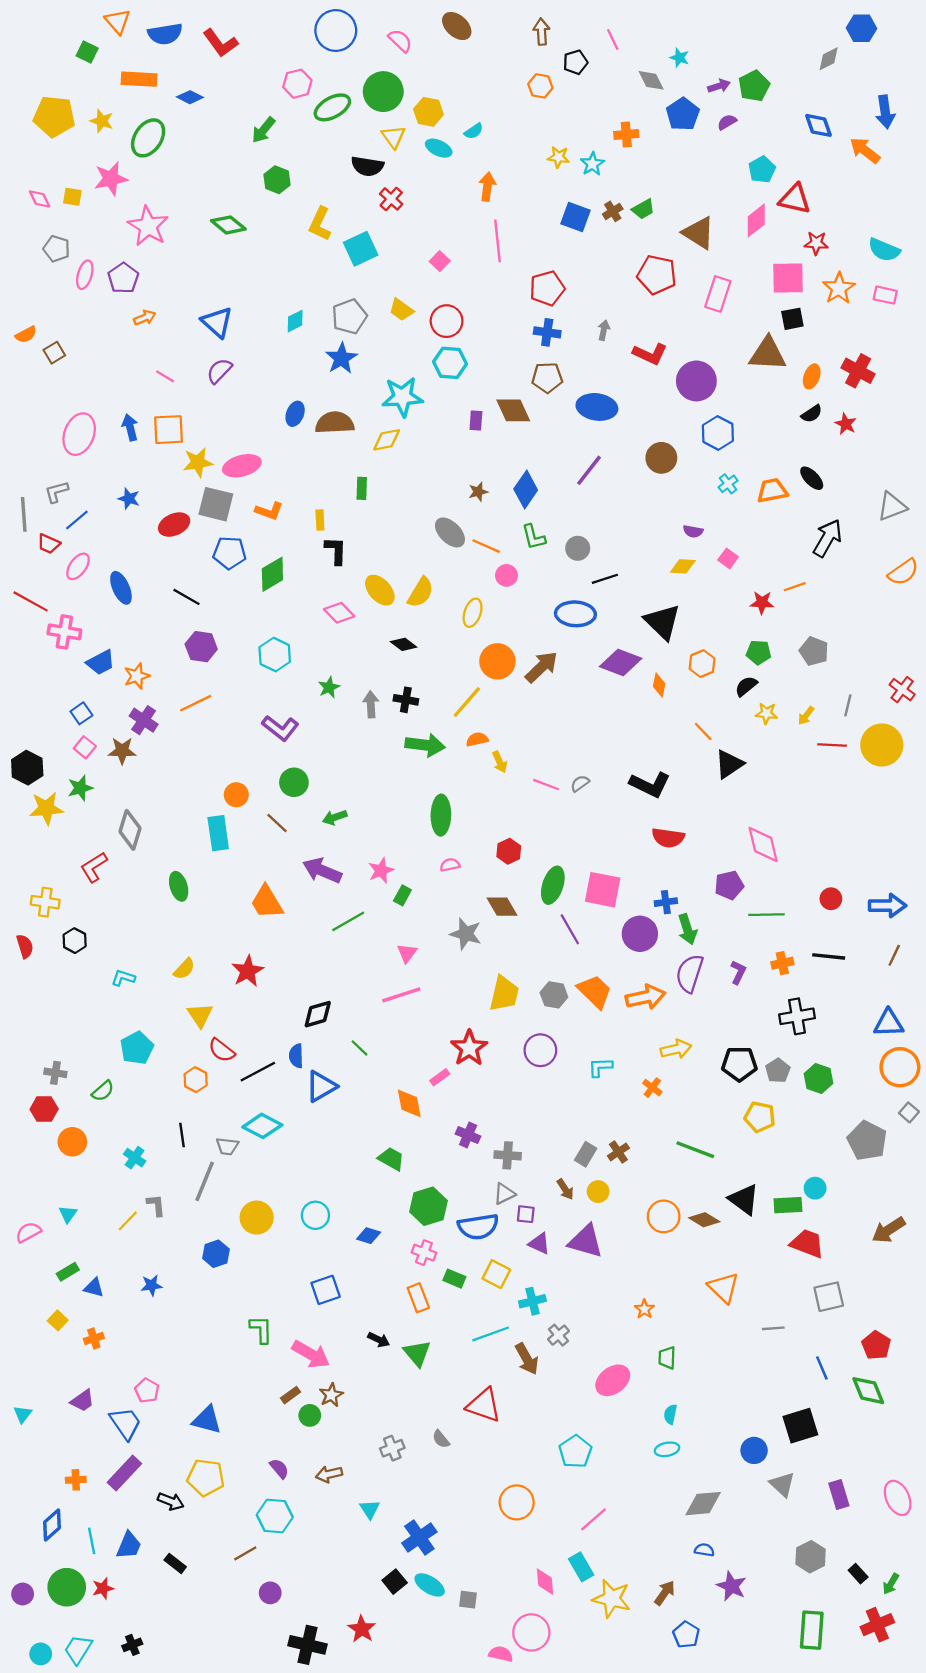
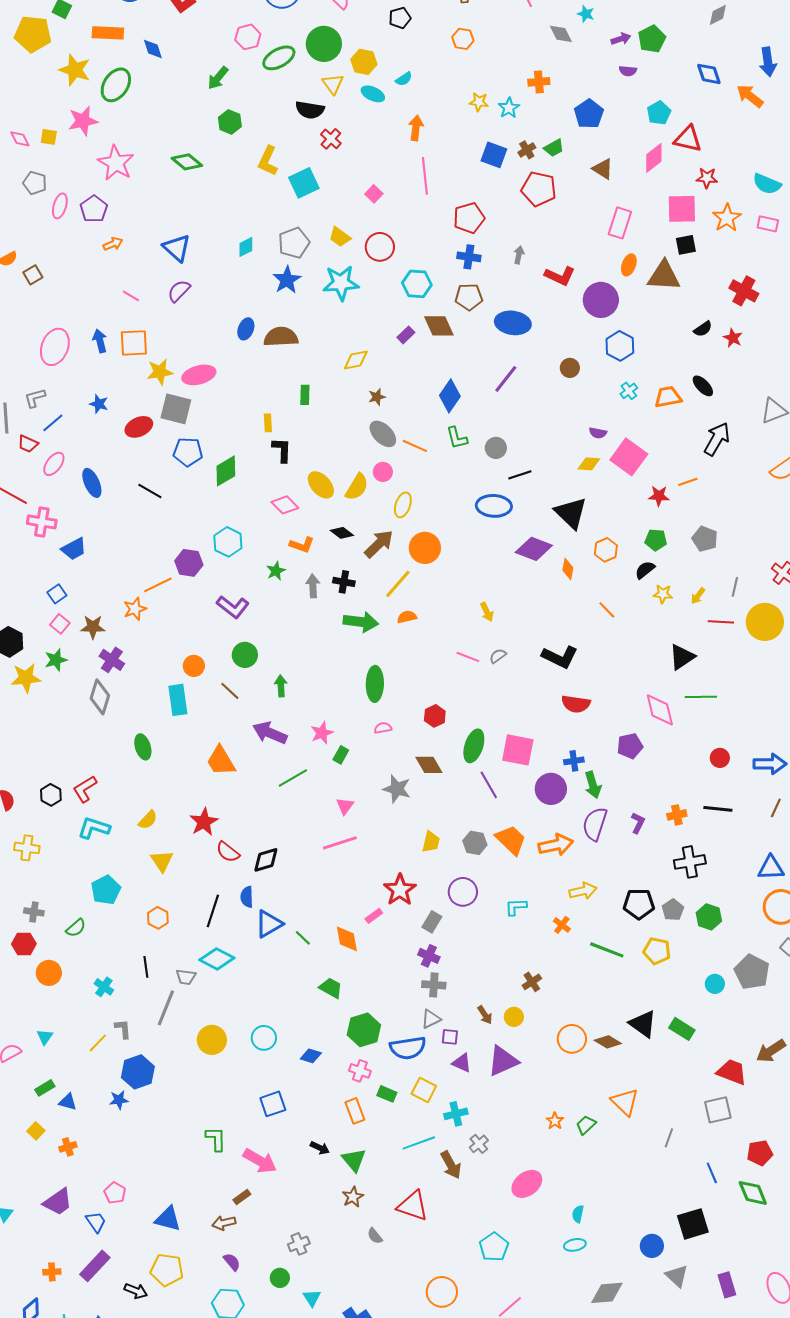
black pentagon: (575, 62) -> (400, 18), moved
blue diamond: (190, 97) -> (153, 49), turned 45
blue pentagon: (683, 114) -> (589, 114), moved
yellow pentagon: (54, 116) -> (33, 34), moved
yellow star: (102, 121) -> (75, 70), size x1.5
purple semicircle: (727, 122) -> (628, 71), turned -144
brown triangle: (699, 233) -> (603, 169), size x0.7
red pentagon: (657, 275) -> (539, 189), moved
cyan hexagon: (450, 363) -> (417, 284), moved
orange ellipse: (812, 376) -> (629, 265), moved
cyan star: (402, 397) -> (341, 283), moved
purple rectangle: (476, 421) -> (406, 335), turned 42
yellow diamond: (387, 440) -> (356, 360), moved
brown circle: (661, 458) -> (570, 368), size x0.7
brown star: (478, 492) -> (377, 397), moved
orange L-shape: (269, 511) -> (302, 545), moved
pink square: (728, 558) -> (629, 457), size x2.0
pink circle: (506, 575) -> (383, 472), moved
purple hexagon: (201, 647) -> (189, 563), moved
brown arrow: (542, 667) -> (379, 544), moved
orange star: (137, 676) -> (135, 609), moved
purple cross: (144, 720) -> (112, 660), moved
yellow arrow: (500, 762) -> (487, 612), moved
black triangle: (729, 764) -> (682, 657), moved
green arrow: (335, 817) -> (281, 686), turned 105
red L-shape: (94, 867) -> (85, 789), moved
yellow cross: (45, 902) -> (27, 848), moved
green line: (766, 915) -> (701, 697), moved
cyan L-shape: (123, 978) -> (94, 828), size x1.5
yellow trapezoid: (504, 994) -> (431, 842), size x0.7
green line: (360, 1048) -> (303, 938), moved
red semicircle: (222, 1050) -> (228, 852), moved
black line: (258, 1072) -> (213, 911), turned -44
purple cross: (468, 1135) -> (429, 956), moved
green line: (695, 1150) -> (607, 950), moved
gray rectangle: (586, 1154) -> (432, 922), moved
cyan circle: (815, 1188) -> (715, 984), moved
green rectangle: (788, 1205) -> (682, 1029), turned 35
purple triangle: (586, 1241) -> (503, 1061), turned -40
red trapezoid: (807, 1244) -> (732, 1072), moved
blue hexagon: (216, 1254) -> (138, 1072), moved, size x1.4
gray line: (773, 1328) -> (669, 1138), turned -66
red pentagon: (876, 1345) -> (760, 1153), turned 30
green trapezoid: (667, 1358) -> (586, 1125), moved, turned 45
brown star: (331, 1395) -> (353, 1197), moved
purple trapezoid: (83, 1401) -> (58, 1202), size x1.4
green circle: (310, 1415) -> (280, 1278), moved
blue trapezoid: (125, 1423) -> (96, 1222), size x0.7
gray cross: (392, 1448) -> (299, 1244), moved
brown arrow: (329, 1474) -> (224, 1223), moved

